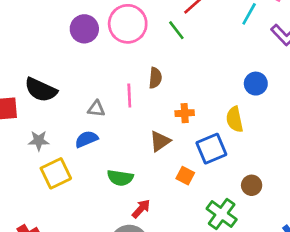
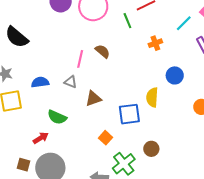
brown semicircle: (155, 78) -> (103, 51), turned -70
gray triangle: (96, 109) -> (71, 82), moved
orange cross: (185, 113) -> (155, 43), moved, turned -32
orange square: (185, 176) -> (106, 138), moved
red arrow: (141, 209) -> (41, 138), moved

